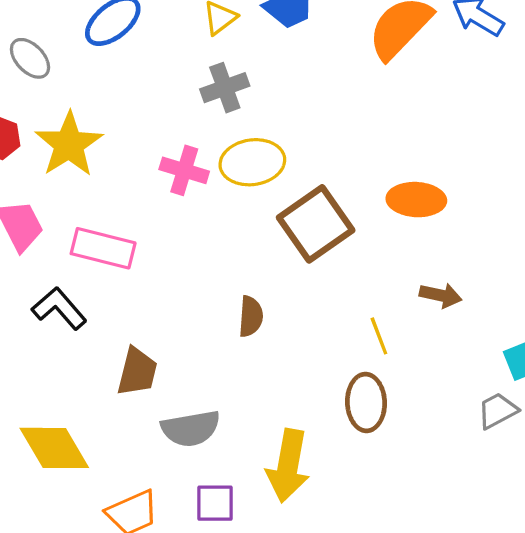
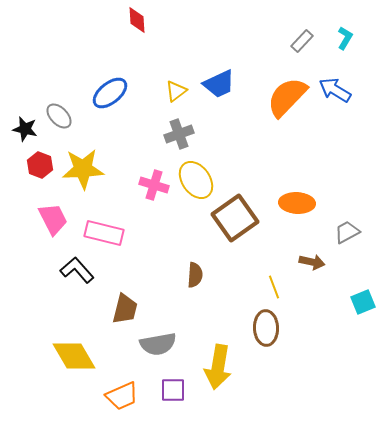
yellow star: (69, 144) -> (83, 169), turned 30
yellow ellipse: (252, 162) -> (196, 180), turned 63
gray trapezoid: (497, 411) -> (347, 232), moved

